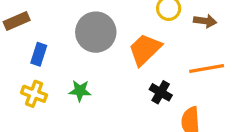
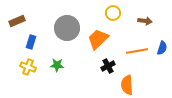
brown arrow: (205, 21) -> (145, 21), moved
black cross: (161, 92) -> (108, 66), turned 32

